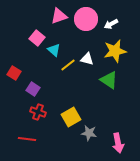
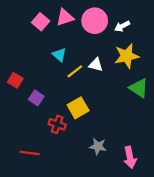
pink square: (37, 38) -> (41, 22), moved
green triangle: (109, 80) -> (139, 88), moved
red cross: (38, 112) -> (57, 124), moved
yellow square: (71, 117) -> (78, 108), moved

